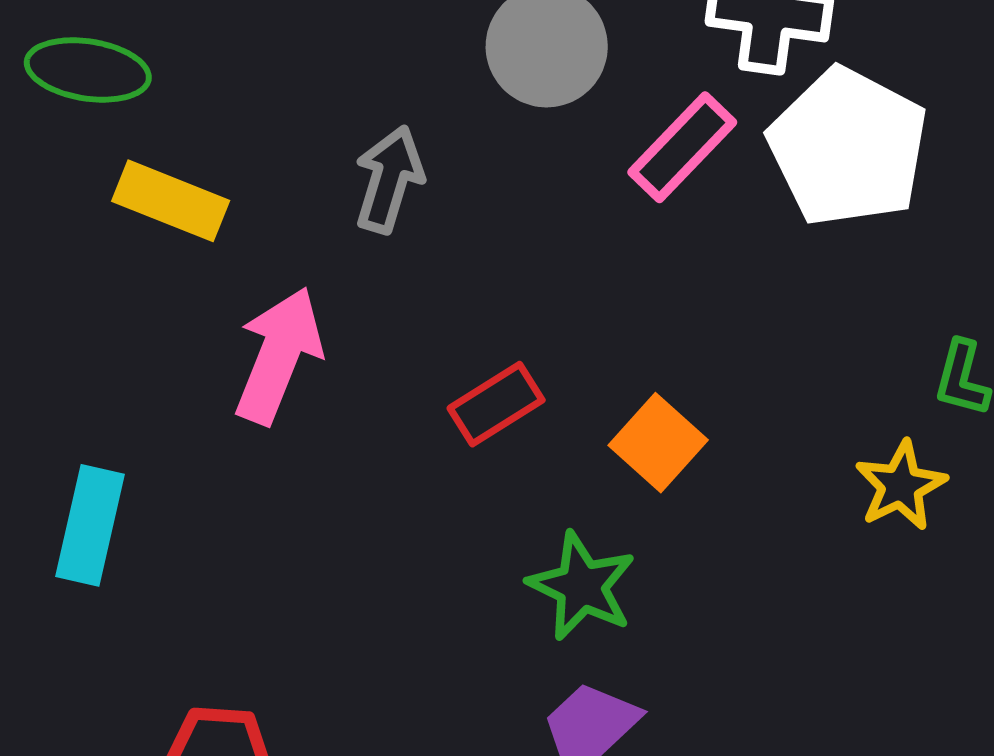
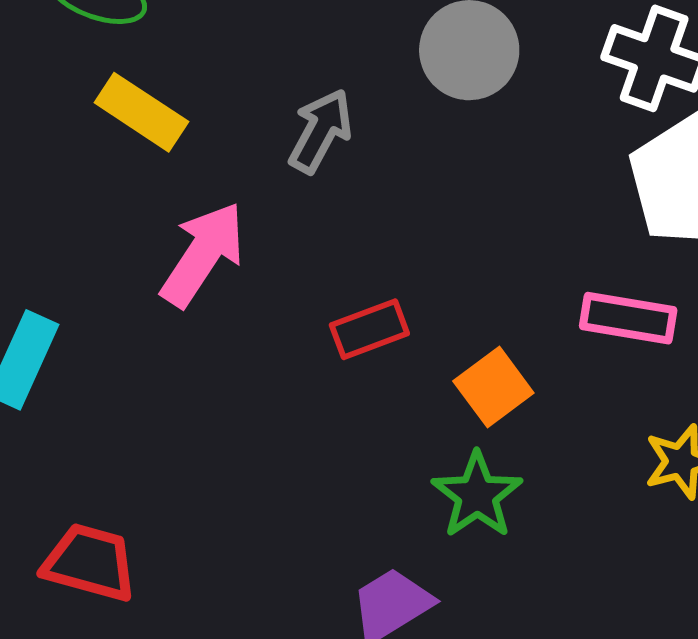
pink rectangle: (682, 147) -> (628, 318), moved, turned 44
green star: (582, 586) -> (477, 495), moved

